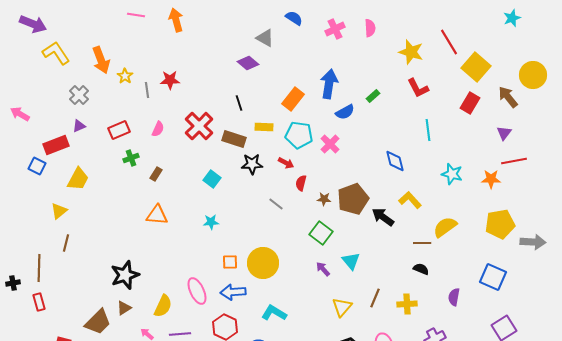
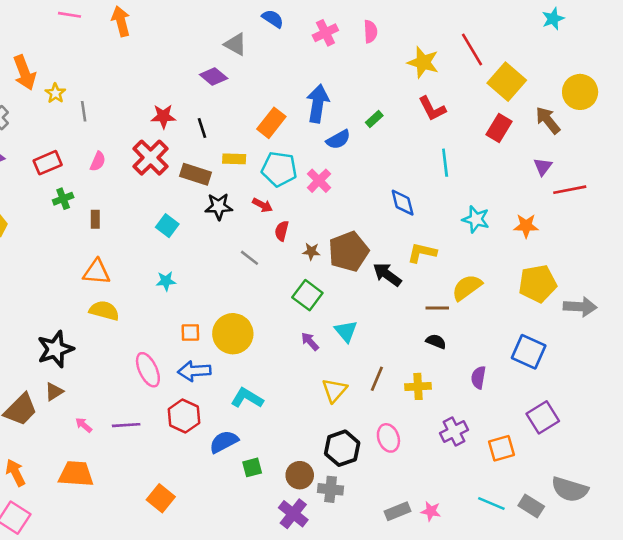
red star: (170, 80) -> (163, 116), moved
red line: (514, 161) -> (570, 190), moved
brown rectangle: (156, 174) -> (95, 219), turned -32
yellow L-shape: (410, 200) -> (422, 253), turned -35
yellow semicircle: (163, 306) -> (104, 311), moved, turned -100

